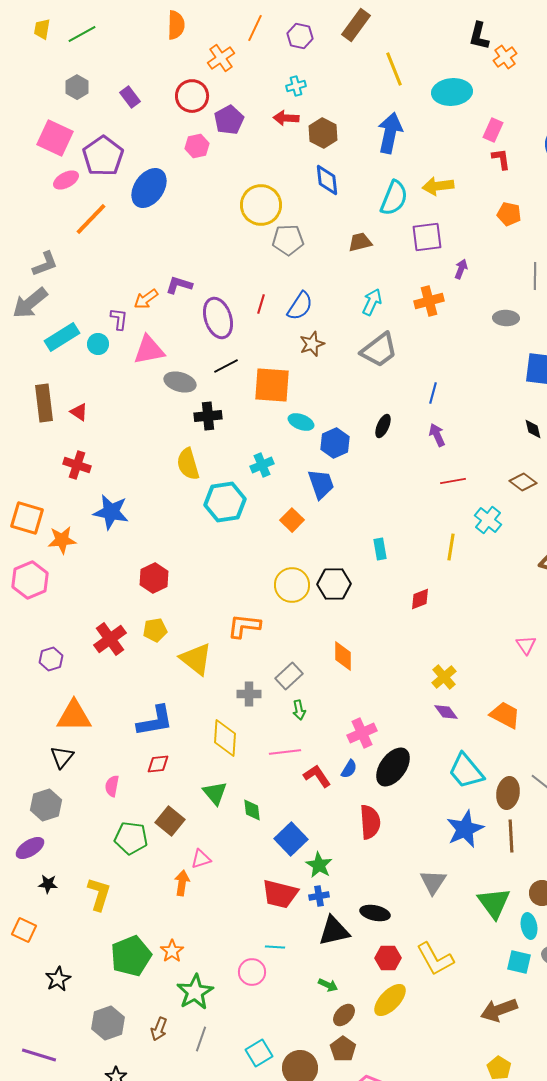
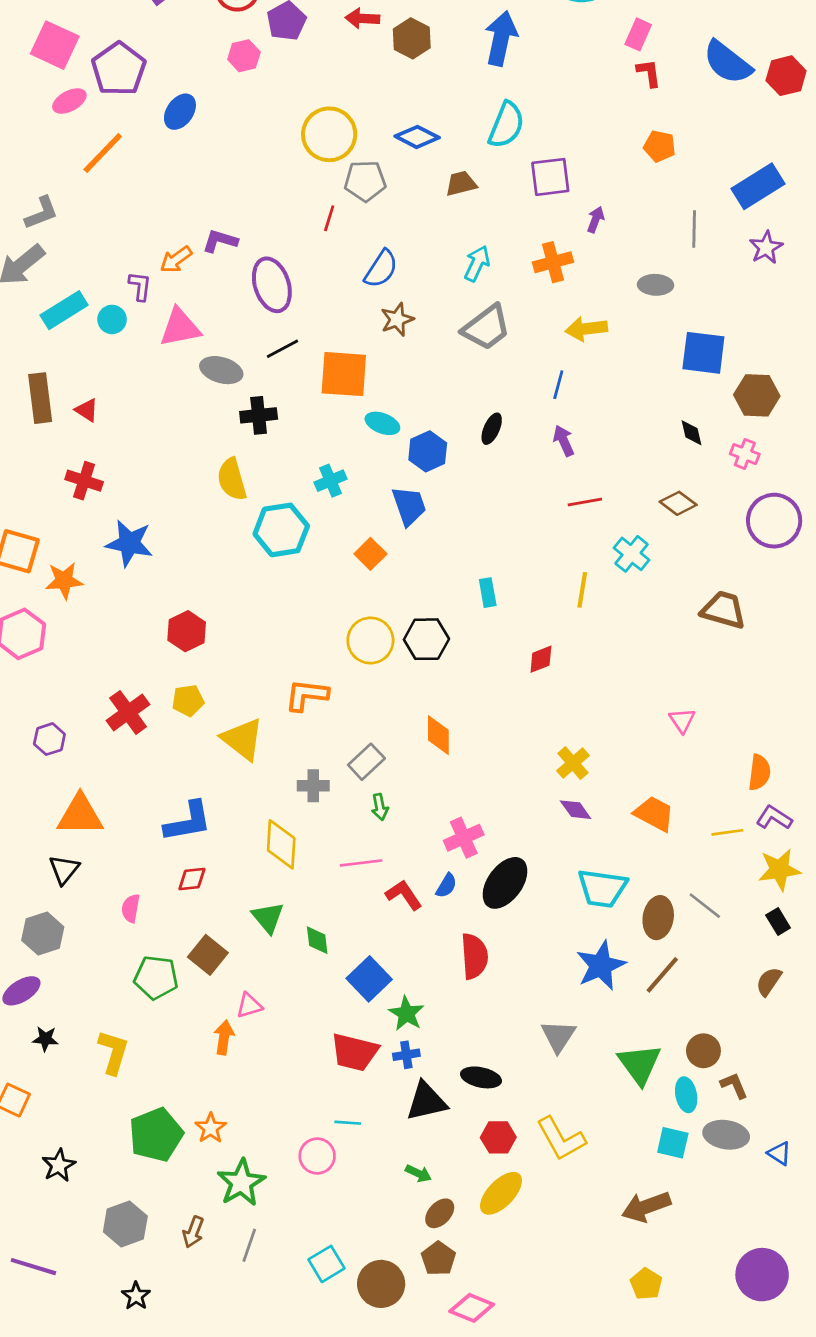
blue diamond: (327, 180) -> (417, 137), moved, turned -56
yellow arrow: (438, 186) -> (586, 329), moved
blue ellipse: (149, 188) -> (180, 112), size x0.7
red line: (261, 304) -> (329, 218), moved
cyan trapezoid: (466, 771) -> (602, 888), turned -42
brown line: (511, 836) -> (662, 975), turned 44

